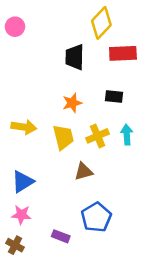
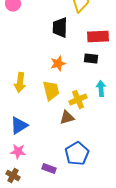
red rectangle: (123, 53) -> (98, 36), moved
yellow arrow: (24, 127) -> (20, 82), turned 90
yellow cross: (98, 136) -> (78, 100), moved

